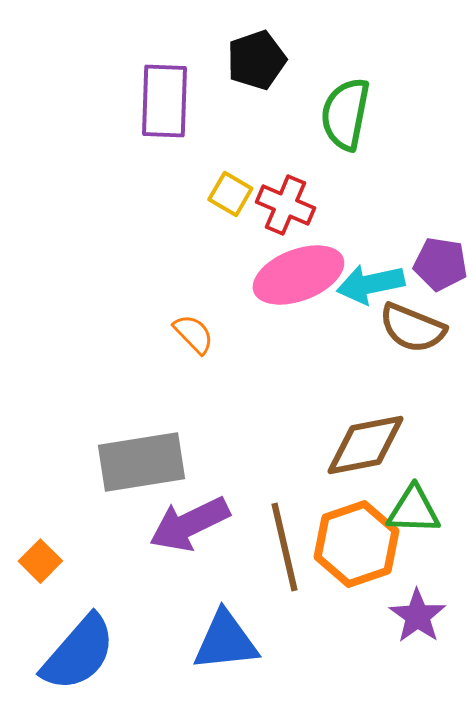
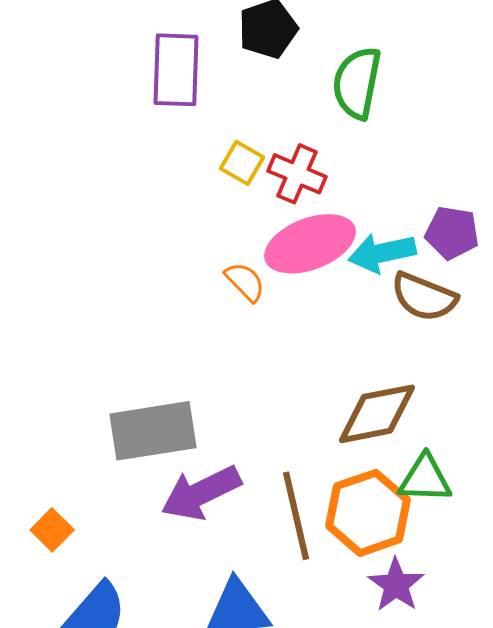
orange semicircle: (193, 334) -> (245, 282), moved
purple star: (417, 616) -> (396, 585), moved

